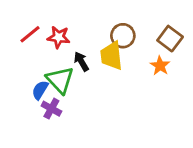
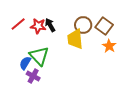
brown square: (170, 39) -> (104, 26), moved
black arrow: (81, 61) -> (50, 25), moved

